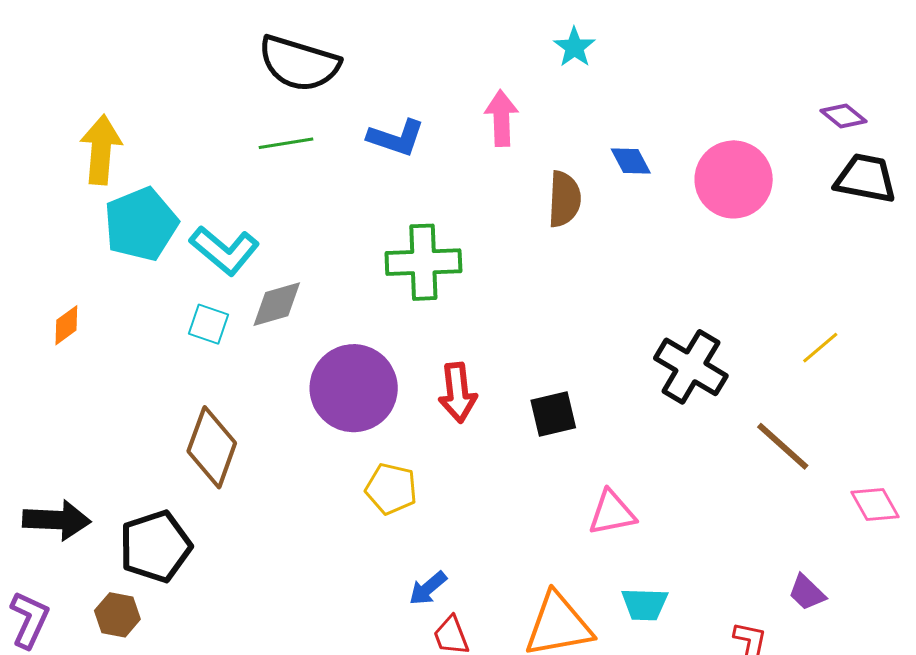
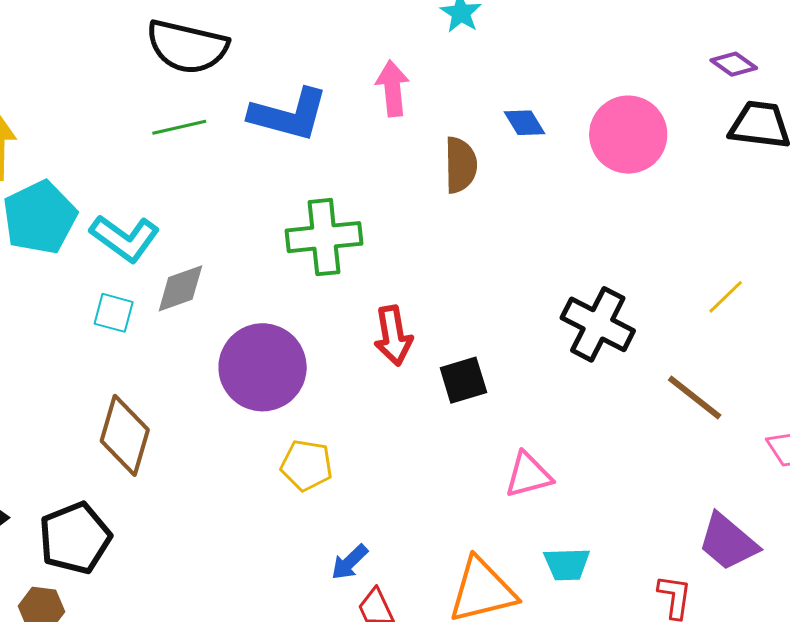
blue L-shape: (396, 138) -> (289, 115), size x1.4
red arrow: (458, 393) -> (393, 336), moved
purple trapezoid: (807, 593) -> (728, 542), size x1.6

